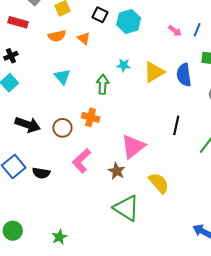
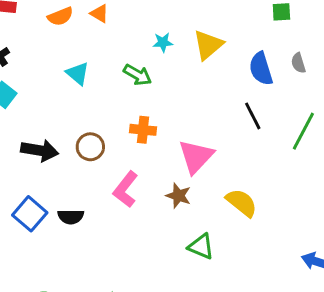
blue semicircle: (184, 75) -> (261, 69), moved
green arrow: (103, 84) -> (138, 75), turned 126
orange cross: (91, 117) -> (143, 130), moved
black line: (176, 125) -> (253, 116), turned -30
green triangle: (126, 208) -> (201, 246), size x0.7

